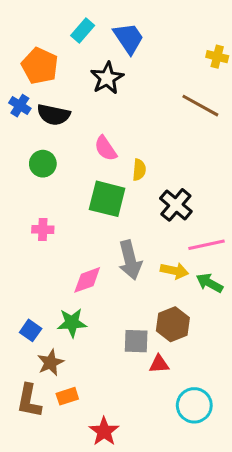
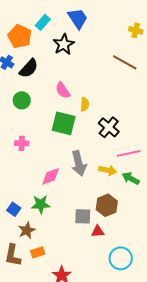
cyan rectangle: (83, 31) -> (43, 22), moved
black semicircle: (54, 115) -> (29, 68), turned -60

